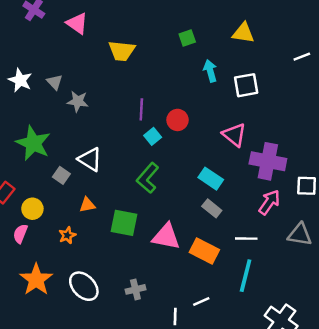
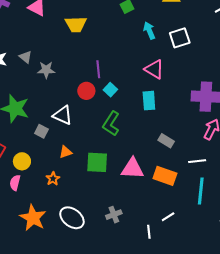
red circle: (178, 120) -> (86, 91), moved
pink triangle: (234, 135) -> (154, 69), moved
cyan rectangle: (211, 179) -> (149, 101), moved, turned 60

